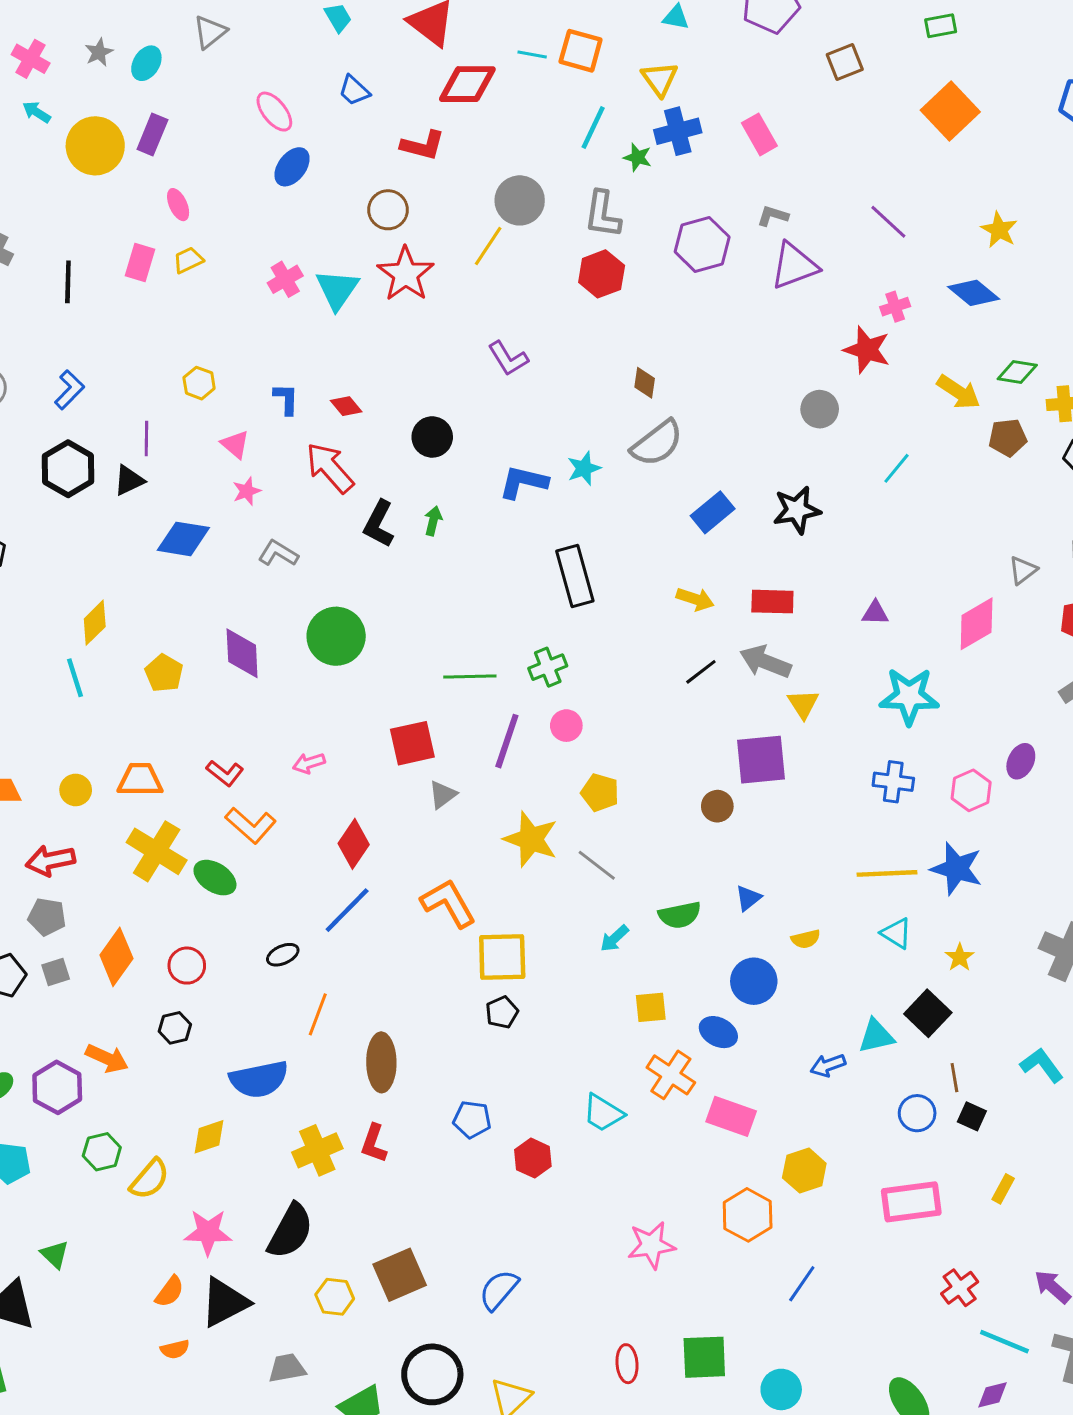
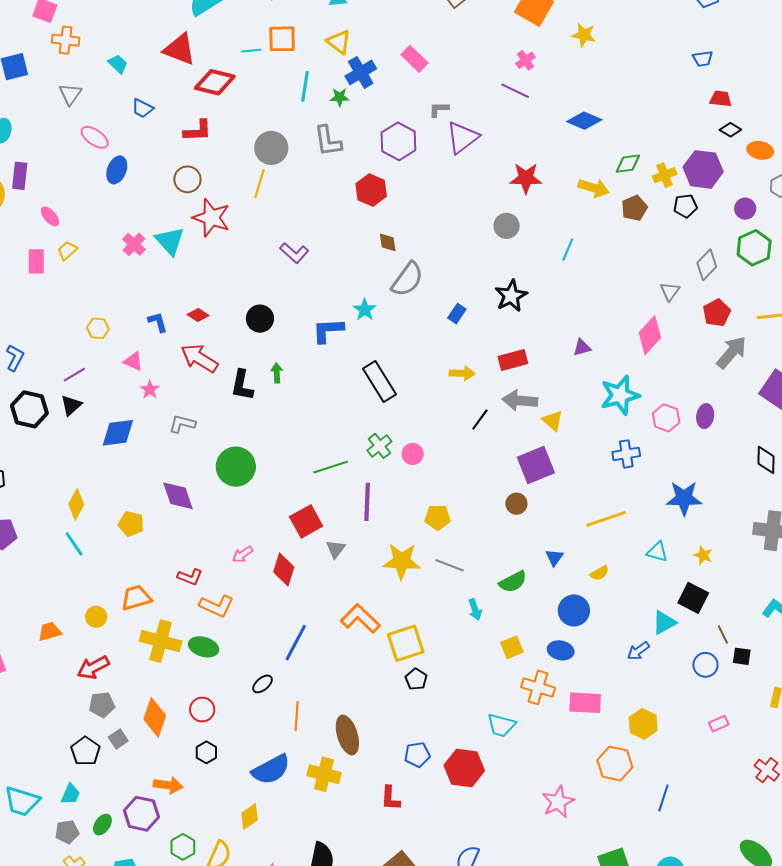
gray triangle: (210, 32) -> (70, 94), moved
red diamond: (467, 84) -> (215, 82), turned 30
yellow star: (999, 230) -> (584, 35), moved
red hexagon: (602, 274) -> (371, 190), moved
pink cross: (895, 307) -> (525, 60), moved
purple line: (146, 438) -> (74, 375), turned 75
blue rectangle: (713, 512) -> (457, 314), size x0.7
pink circle: (566, 726) -> (413, 454), moved
pink hexagon: (971, 790) -> (666, 418), moved
red diamond: (354, 844) -> (284, 570), moved
yellow line: (887, 873) -> (606, 519), moved
cyan arrow: (614, 938) -> (475, 610), turned -50
red L-shape: (374, 1143) -> (390, 798), moved
yellow cross: (317, 1150) -> (324, 774), moved, turned -36
red hexagon: (533, 1158) -> (464, 768), size x1.5
pink rectangle: (911, 1202) -> (719, 724), size x0.5

